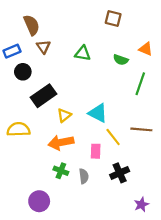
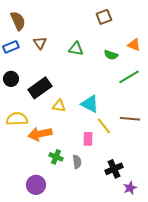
brown square: (113, 18) -> (104, 17), turned -35
brown semicircle: (32, 25) -> (18, 21), moved
black circle: (23, 72) -> (11, 79), moved
green line: (140, 84) -> (129, 77), turned 40
yellow triangle: (64, 115) -> (59, 106), turned 48
orange arrow: (61, 142) -> (40, 134), moved
black cross: (120, 173) -> (114, 169), moved

